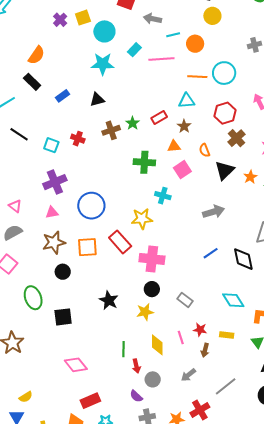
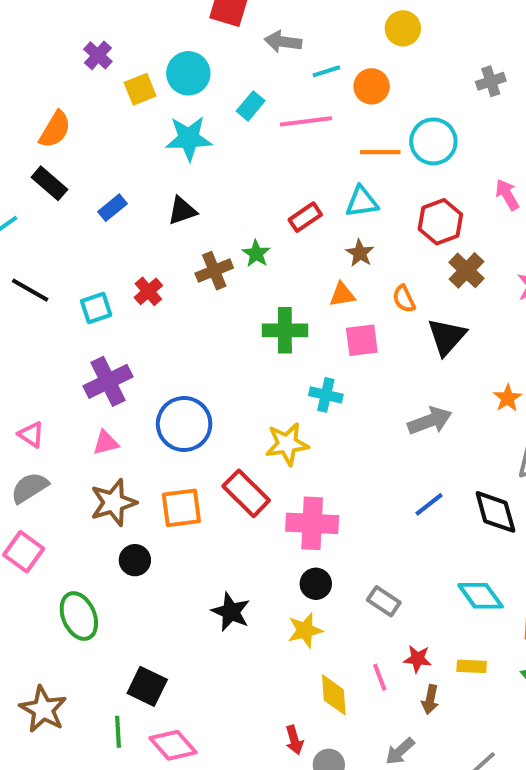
yellow square: (83, 18) -> (140, 89), moved
red rectangle: (159, 118) -> (305, 217), moved
red cross: (78, 139) -> (148, 291), turned 32
cyan square: (51, 145) -> (96, 308), turned -35
pink square: (182, 170) -> (362, 340), turned 30
orange star: (250, 177) -> (508, 398), moved
black square: (63, 317) -> (147, 686), moved, turned 36
green line: (124, 349) -> (118, 732), moved

